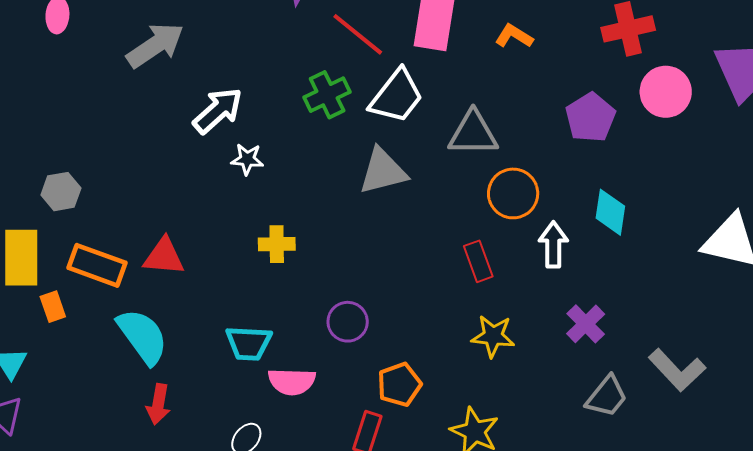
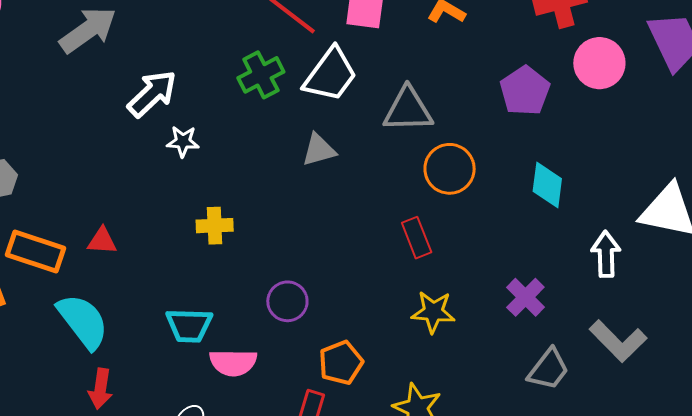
gray triangle: (383, 171) -> (319, 150), size x0.7
white arrow: (553, 245) -> (606, 254), moved
red triangle: (164, 257) -> (102, 241), size x0.7

